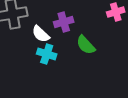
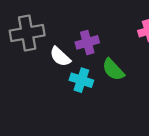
cyan cross: (47, 54) -> (81, 80), moved

